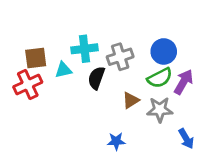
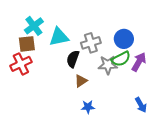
cyan cross: (84, 49) -> (34, 26), moved, turned -30
cyan triangle: (63, 70) -> (59, 37), moved, size x1.5
brown triangle: (131, 100) -> (81, 81), moved
gray star: (160, 110) -> (108, 65), moved

